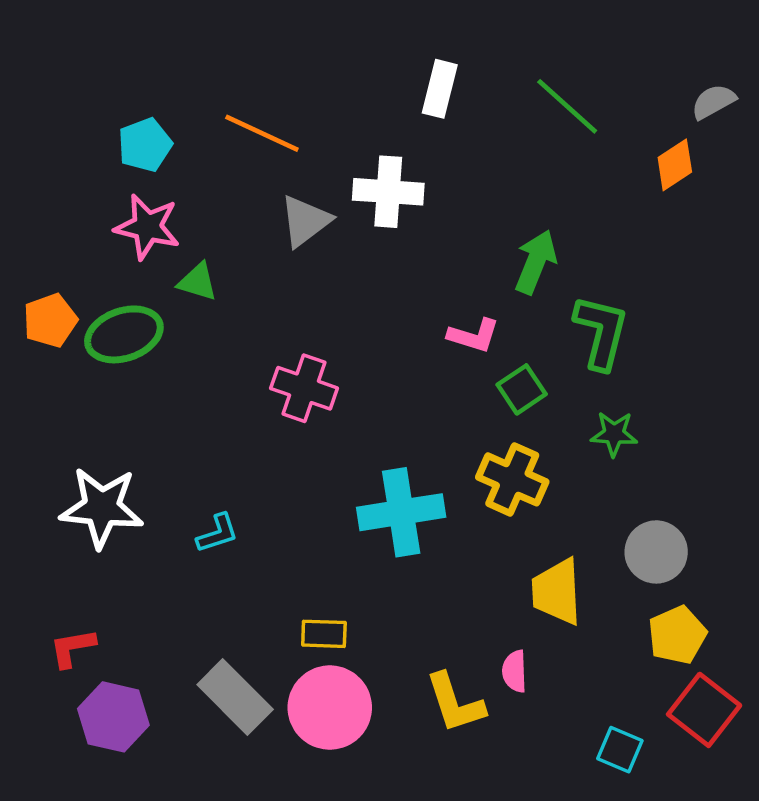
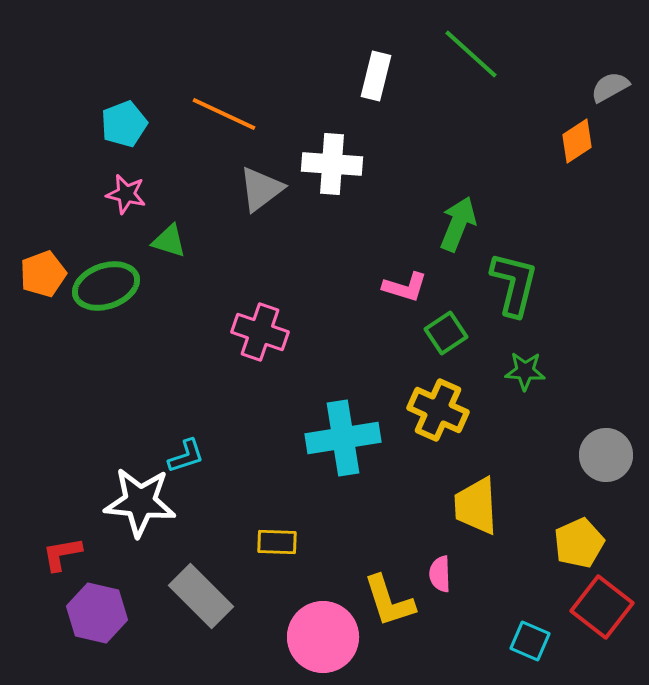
green line: (567, 106) -> (471, 54), moved
pink star: (147, 227) -> (126, 194), size x0.7
white star: (102, 508) -> (140, 502), moved
gray circle: (656, 552) -> (606, 455), moved
pink circle: (330, 708) -> (323, 637), moved

